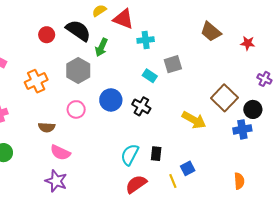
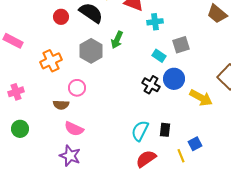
green arrow: (101, 47) -> (117, 40), moved
blue circle: (111, 100) -> (174, 79), moved
pink circle: (76, 109) -> (77, 88), moved

